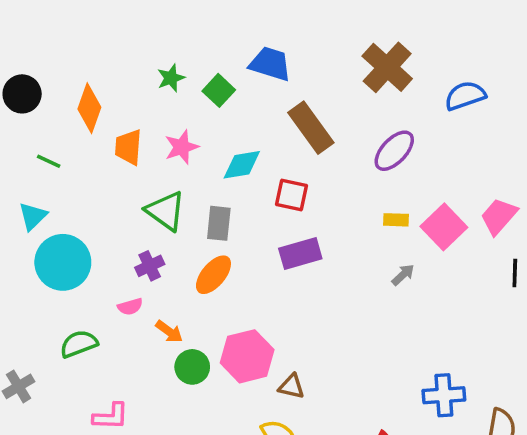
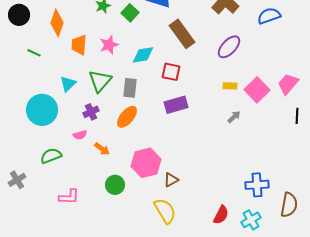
green triangle: (166, 211) -> (100, 81), turned 35
cyan triangle: (33, 216) -> (68, 84), moved
green circle: (192, 367) -> (115, 185), moved
brown triangle: (291, 386) -> (171, 180), turned -42

